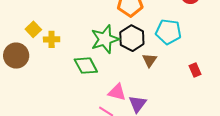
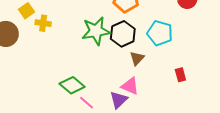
green diamond: (86, 66) -> (72, 85), moved, turned -30
pink triangle: (117, 92) -> (130, 86), moved

